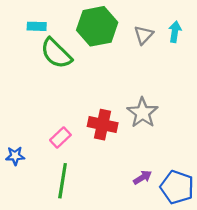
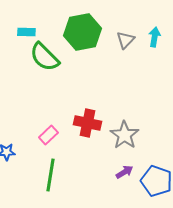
gray star: (142, 113) -> (124, 135), moved

